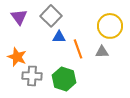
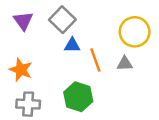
gray cross: (32, 76) -> (28, 104), moved

